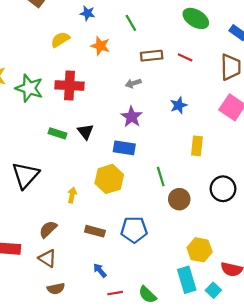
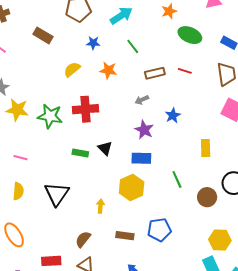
blue star: (179, 105) -> (173, 115), moved
brown circle: (179, 199) -> (207, 197), moved

